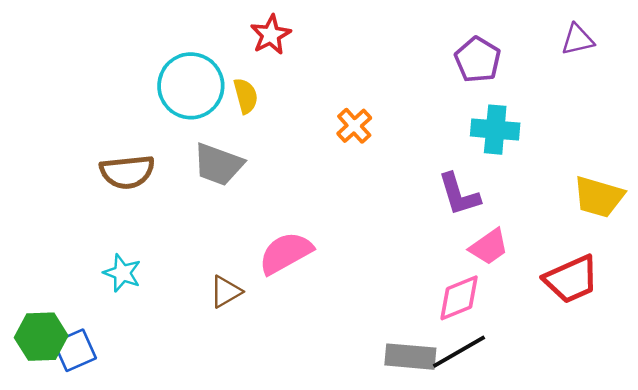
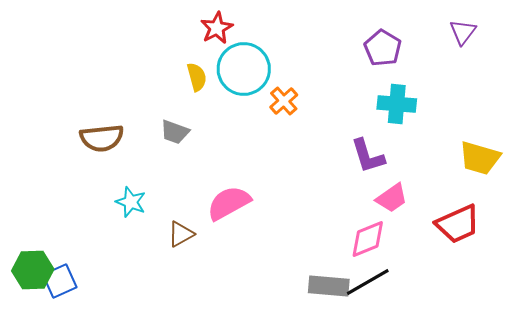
purple triangle: (578, 40) -> (463, 32), turned -40
cyan circle: (191, 86) -> (244, 69), moved
gray trapezoid: (218, 164) -> (175, 132), size x0.7
cyan star: (122, 273) -> (131, 202), moved

